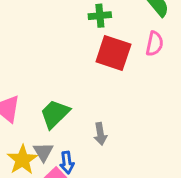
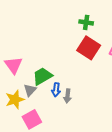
gray triangle: (43, 152) -> (30, 90), moved
blue arrow: (67, 163) -> (56, 90), moved

